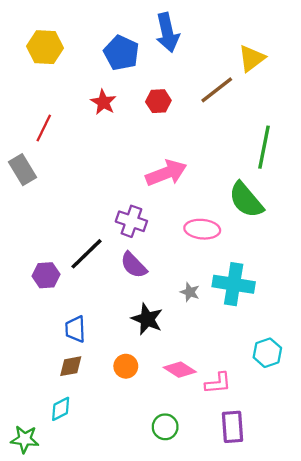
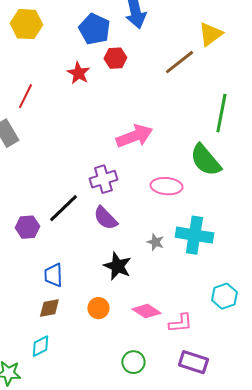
red hexagon: (158, 101) -> (115, 58), moved
purple cross: (131, 221) -> (103, 179), turned -36
purple rectangle: (233, 427) -> (193, 362), turned -68

